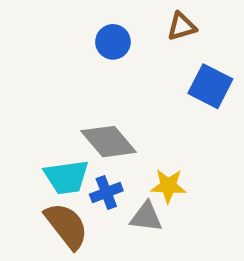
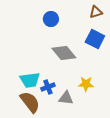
brown triangle: (182, 26) -> (96, 12), moved
gray diamond: (109, 142) -> (64, 53), moved
yellow star: (168, 186) -> (86, 84), moved

